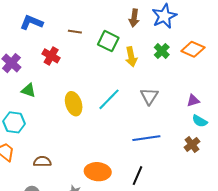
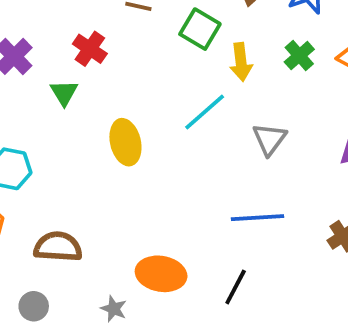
green triangle: (28, 90) -> (64, 93), moved, turned 35
cyan line: (109, 99) -> (205, 112), moved
brown semicircle: (42, 162) -> (58, 247), size x1.4

